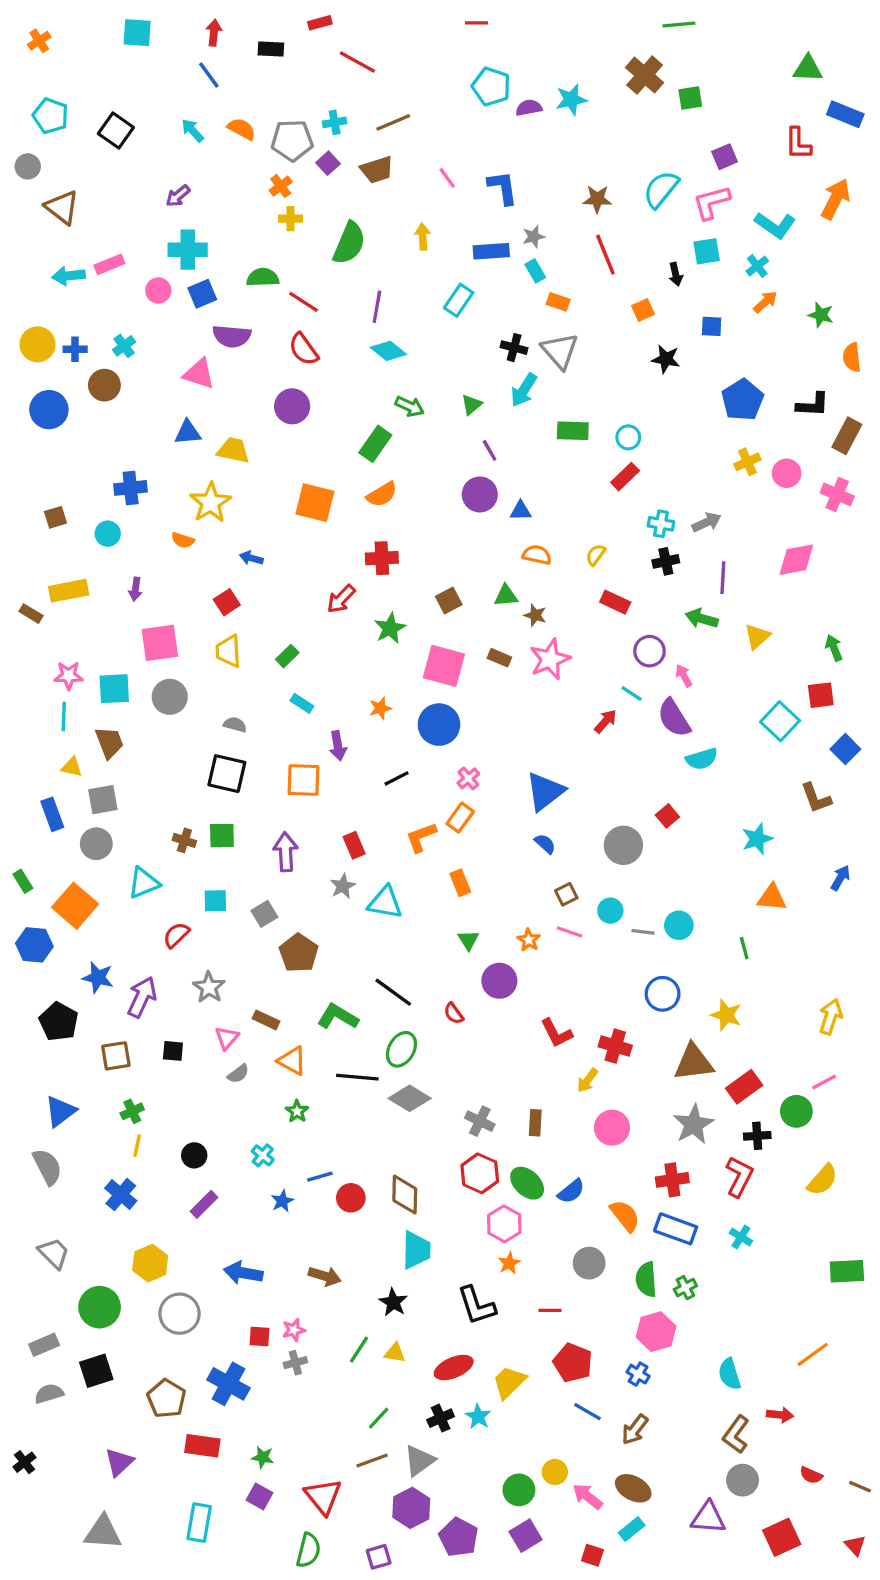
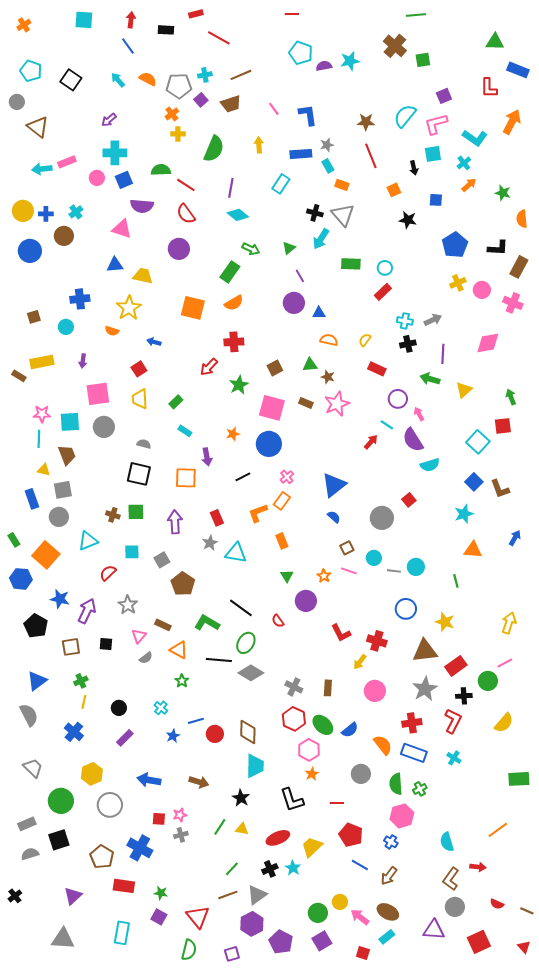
blue square: (845, 749) -> (474, 482), moved

